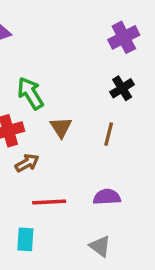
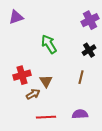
green arrow: (30, 93) -> (49, 44), moved
brown triangle: (61, 127) -> (46, 81), moved

